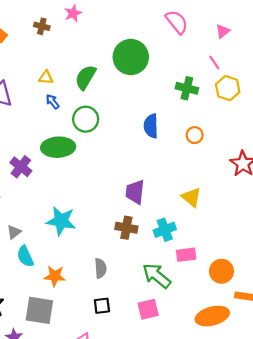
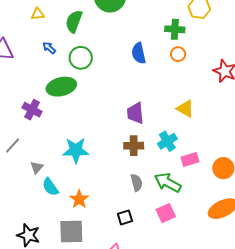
yellow triangle: (46, 77) -> (38, 14), moved
green cross: (187, 88) -> (175, 29), moved
gray semicircle: (100, 268) -> (136, 183), moved
orange star: (55, 276) -> (79, 199), turned -30

